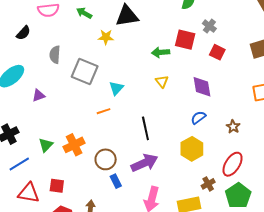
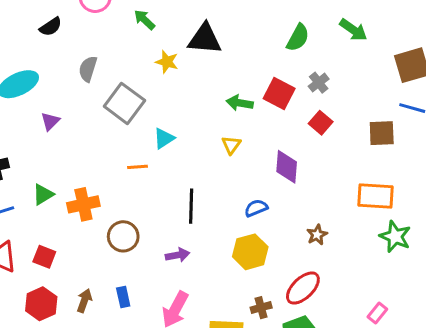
purple triangle: (39, 95) -> (50, 121), turned -40
blue semicircle: (198, 118) -> (256, 208), moved
purple arrow: (144, 163) -> (178, 255), size x0.6
blue rectangle: (116, 181) -> (123, 297), moved

